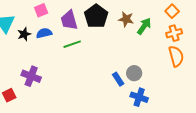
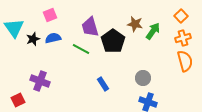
black pentagon: (96, 16) -> (113, 41), moved
purple trapezoid: (69, 20) -> (90, 27), moved
green line: (72, 44) -> (81, 49), turned 48
blue rectangle: (118, 79) -> (103, 84), moved

